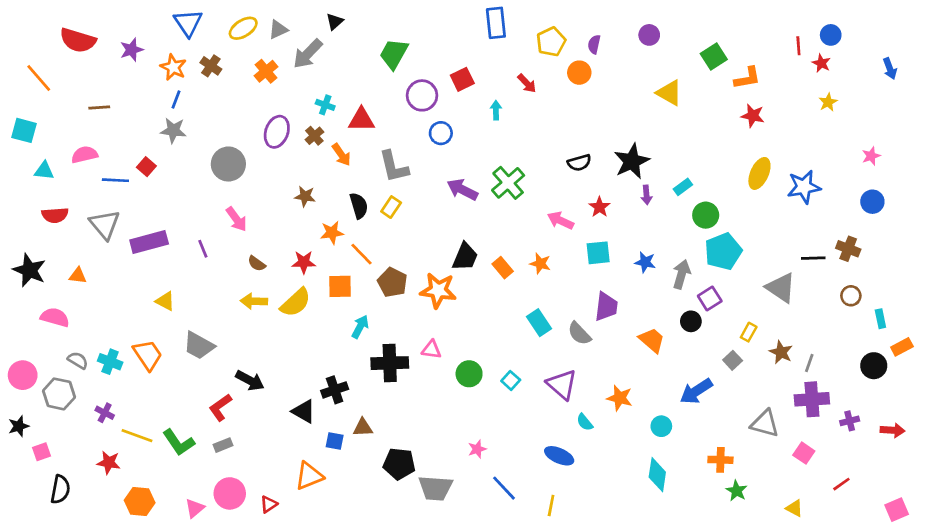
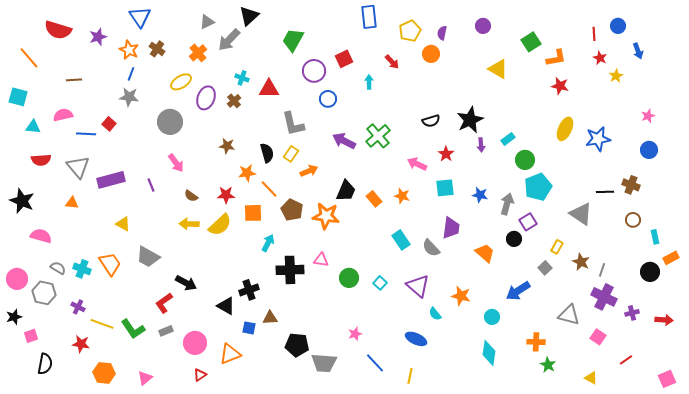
black triangle: (335, 22) -> (249, 16), size x1.5
yellow ellipse: (243, 28) -> (181, 82), moved
red star: (821, 63) -> (600, 58), moved
blue arrow: (890, 69) -> (638, 51), moved
orange arrow: (341, 155) -> (309, 171), moved, turned -78
orange triangle: (78, 276) -> (72, 203), moved
purple cross: (812, 399) -> (604, 297), turned 30
pink circle: (230, 493) -> (195, 343), moved

